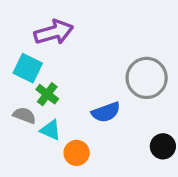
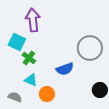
purple arrow: (54, 32) -> (33, 20), turned -80
gray semicircle: (24, 115) -> (15, 97), moved

